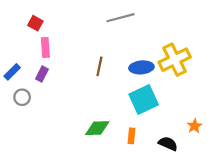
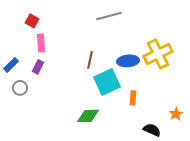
cyan square: (144, 99) -> (107, 82), moved
orange rectangle: (132, 136) -> (133, 98), moved

